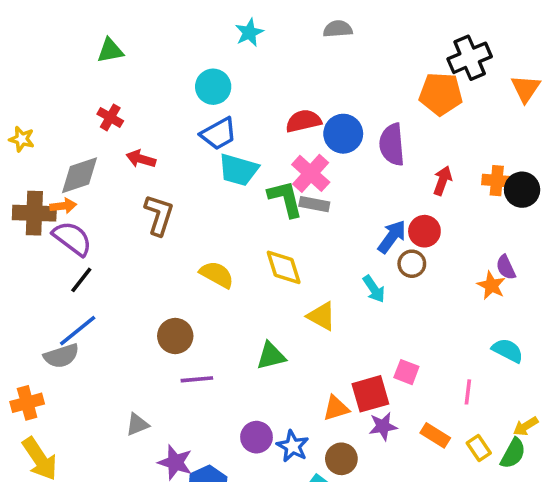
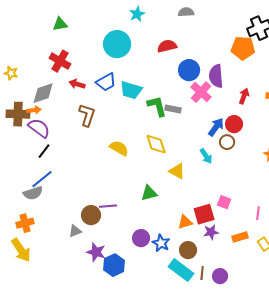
cyan circle: (213, 87) -> (117, 44), size x1.4
red cross: (110, 117) -> (60, 61), size x1.5
red semicircle: (303, 121) -> (167, 46), moved
blue trapezoid: (219, 134) -> (106, 82), moved
pink cross: (311, 173) -> (201, 92), moved
brown circle: (175, 336) -> (91, 215), moved
orange cross: (27, 403) -> (25, 223), moved
orange rectangle: (435, 435) -> (240, 237), turned -49

